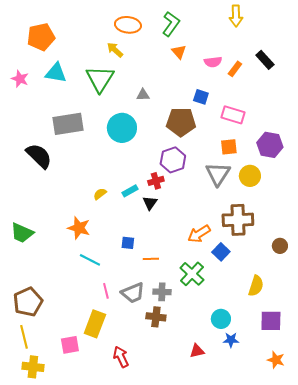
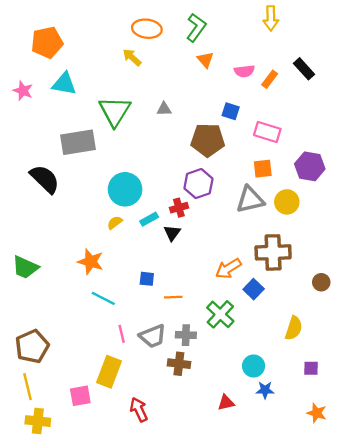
green triangle: (100, 79) -> (115, 111), moved
cyan circle: (122, 128) -> (125, 189), moved
gray triangle: (218, 174) -> (250, 200), turned 44
purple square: (271, 321) -> (311, 368), size x0.6

